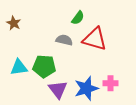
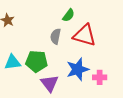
gray semicircle: (64, 40) -> (56, 36), turned -91
blue star: (86, 88) -> (78, 69), moved

